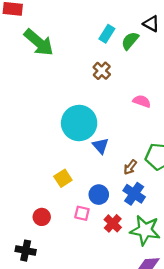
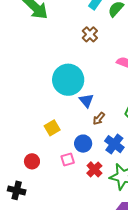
brown arrow: (130, 167) -> (99, 119), moved
pink square: (82, 213) -> (68, 159), turned -32

